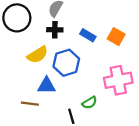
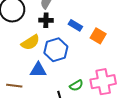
orange square: (116, 37) -> (98, 36), moved
pink cross: (118, 80) -> (103, 82), moved
brown line: (30, 104) -> (14, 86), moved

